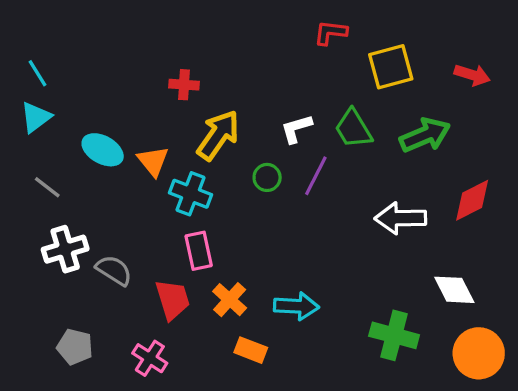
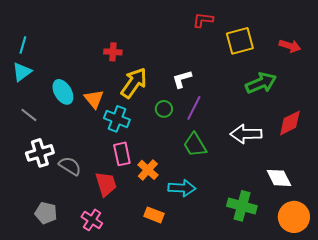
cyan line: (37, 73) -> (23, 45), turned 48
green trapezoid: (353, 129) -> (195, 145), moved
cyan ellipse: (103, 150) -> (63, 92), turned 30
orange cross: (230, 300) -> (148, 170), moved

